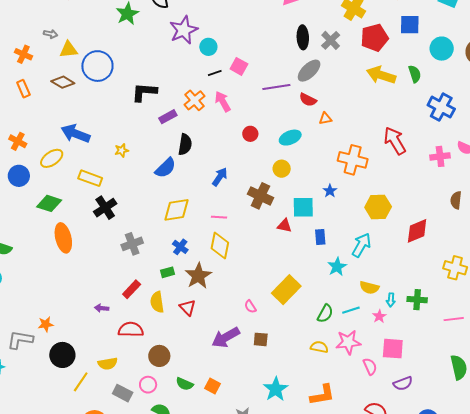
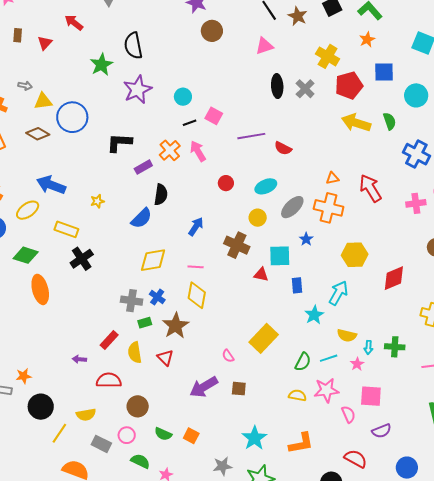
purple star: (184, 30) -> (137, 90), moved
gray ellipse: (309, 71) -> (292, 207), moved
orange triangle: (325, 118) -> (332, 178), moved
gray cross: (132, 244) -> (132, 301), moved, turned 30

